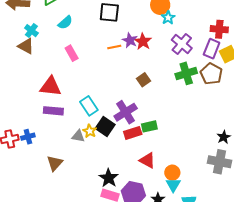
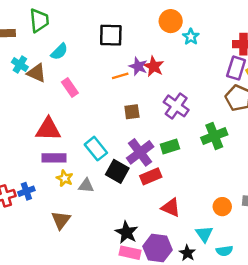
cyan star: (168, 18) -> (191, 37), moved
purple cross: (182, 44) -> (176, 106), moved
brown triangle: (26, 46) -> (37, 73), moved
green cross: (186, 73) -> (214, 136), moved
brown square: (143, 80) -> (132, 112), moved, turned 32
green rectangle: (149, 126) -> (170, 147), moved
yellow star: (90, 131) -> (65, 178), moved
orange circle: (172, 173) -> (222, 207), moved

